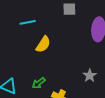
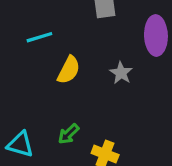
gray star: (90, 75) -> (121, 73), moved

